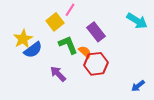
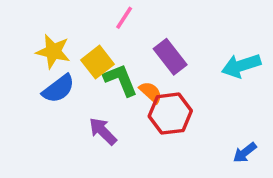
cyan arrow: (137, 21) -> (241, 66), moved, turned 130
yellow square: (55, 22) -> (97, 62), moved
yellow star: (23, 39) -> (53, 51), moved, turned -30

